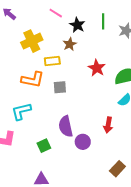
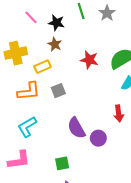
pink line: (56, 13) -> (31, 17), turned 32
yellow cross: (32, 41) -> (16, 53), turned 30
green square: (44, 146) -> (62, 163), moved, turned 32

